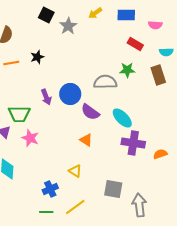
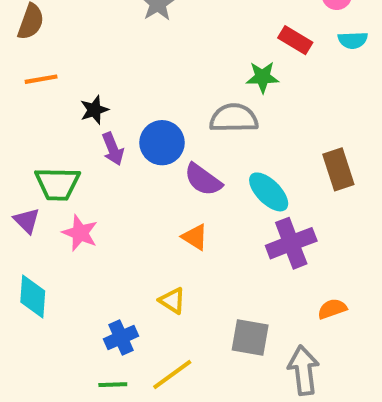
cyan semicircle: (166, 52) -> (353, 40), moved
black star: (37, 57) -> (94, 110), moved
green star: (127, 70) -> (262, 77), moved
brown rectangle: (158, 75) -> (338, 169), moved
purple cross: (133, 143) -> (291, 243), turned -30
orange semicircle: (160, 154) -> (332, 309), moved

